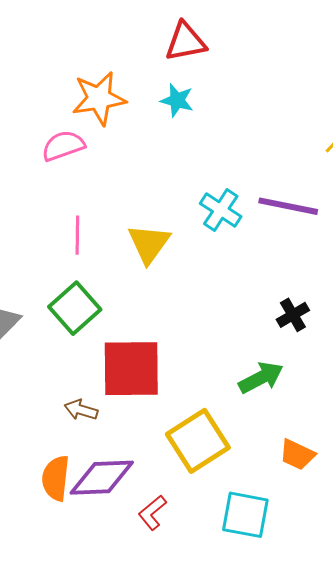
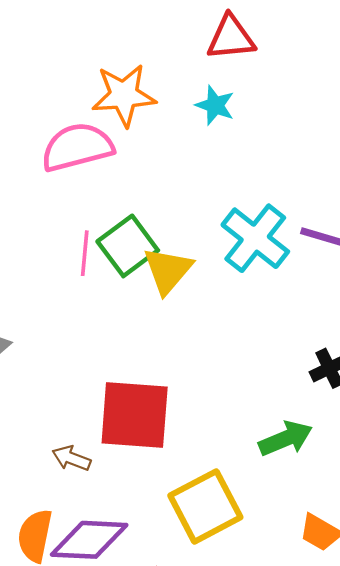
pink semicircle: (63, 146) -> (77, 147), size x1.4
cyan cross: (221, 210) -> (255, 238), size x1.4
green square: (75, 308) -> (128, 246), moved

